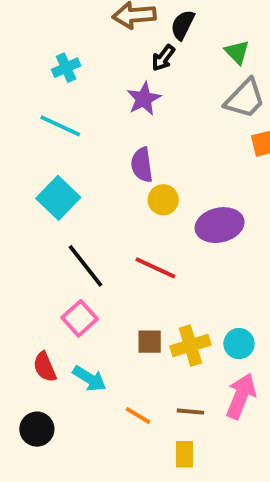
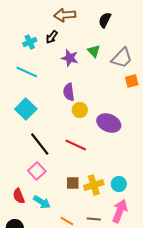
black semicircle: (183, 25) -> (105, 20), moved
green triangle: (237, 52) -> (94, 51), moved
black arrow: (163, 58) -> (52, 37), moved
purple star: (144, 99) -> (70, 58), turned -30
purple ellipse: (220, 225) -> (109, 123), turned 35

